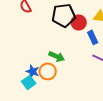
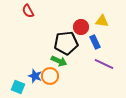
black pentagon: (64, 15) -> (66, 43), moved
cyan square: (29, 82) -> (18, 87), moved, turned -32

